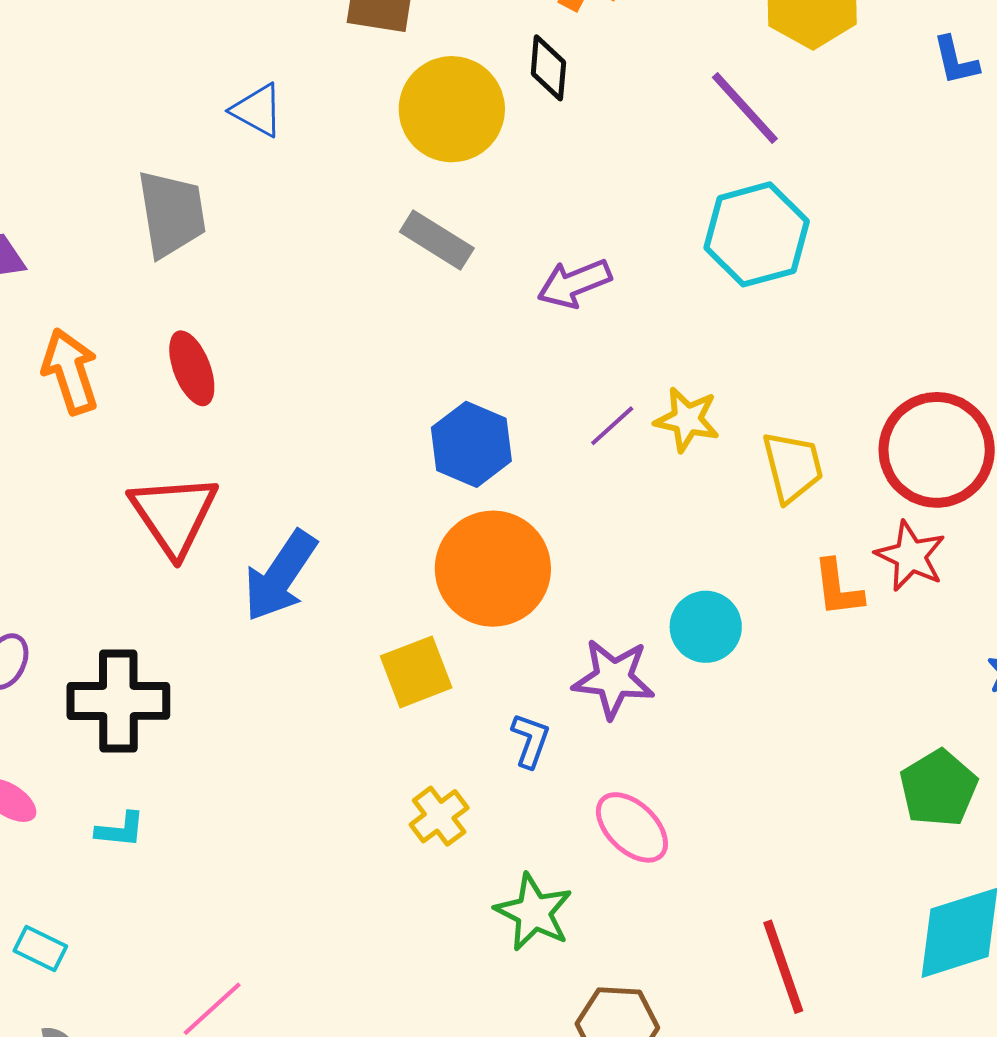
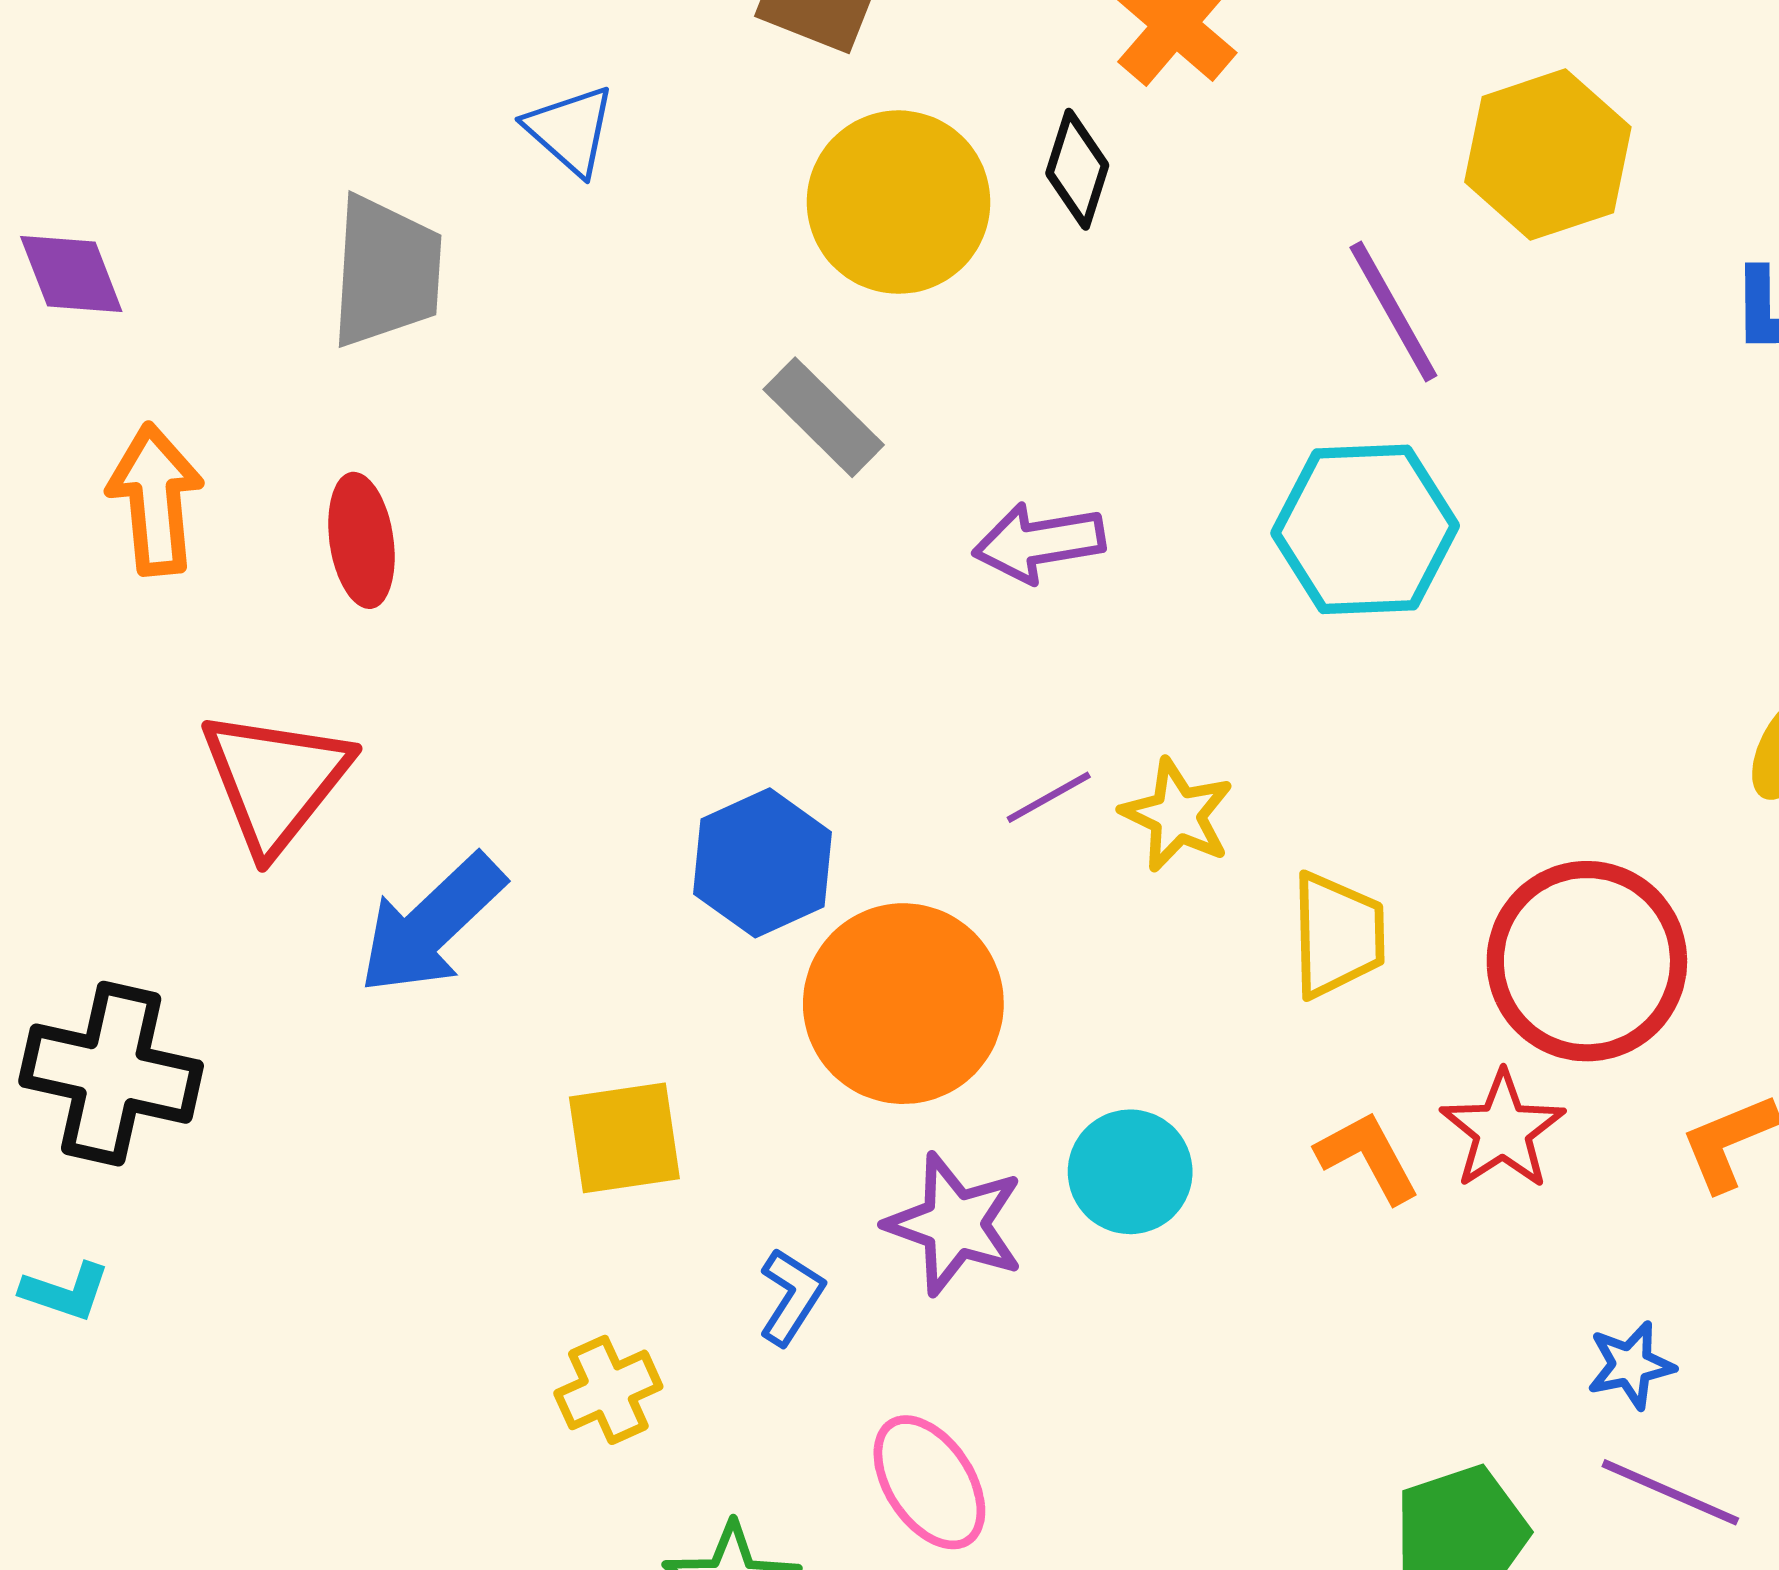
blue hexagon: (471, 444) -> (763, 863), moved
orange circle: (493, 569) -> (903, 1004), moved
orange L-shape: (838, 588) -> (1368, 1157), turned 146

